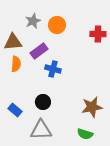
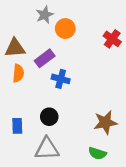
gray star: (33, 21) -> (45, 15), moved
red cross: (98, 34) -> (112, 39), turned 35
blue rectangle: (15, 110) -> (17, 126), turned 48

